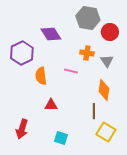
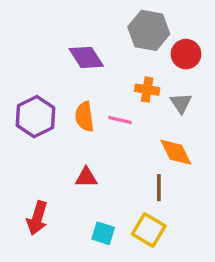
purple hexagon: (22, 53) -> (36, 117), moved
orange semicircle: (41, 76) -> (85, 117), moved
orange diamond: (104, 90) -> (176, 152), turned -35
yellow square: (106, 132) -> (149, 230), moved

